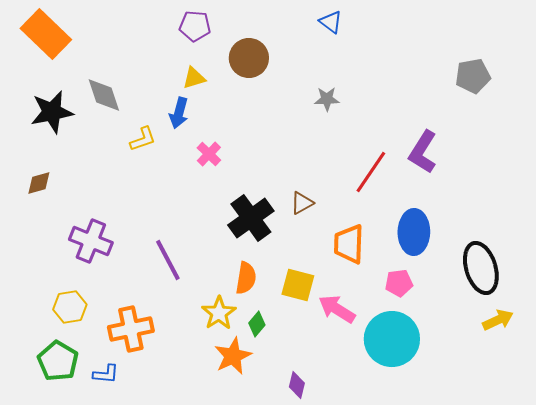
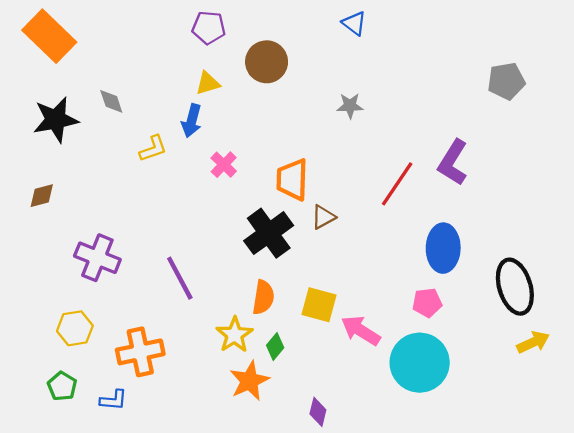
gray diamond: (104, 95) -> (111, 101), size x0.7
orange trapezoid: (349, 244) -> (292, 180), moved
green pentagon: (58, 361) -> (62, 386), size x0.7

